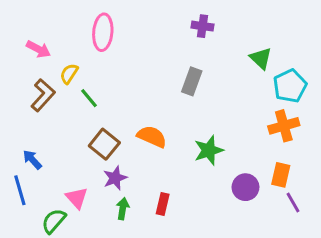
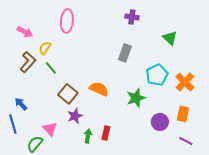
cyan pentagon: (290, 86) -> (157, 75), moved
green line: (89, 98) -> (51, 68), moved
orange cross: (284, 126) -> (185, 82), turned -30
purple line: (293, 203) -> (186, 141), moved, turned -32
green arrow: (123, 209) -> (88, 136), moved

